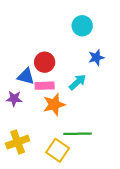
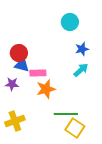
red circle: (45, 62) -> (19, 53), moved
cyan arrow: (77, 82) -> (81, 70), moved
yellow square: (58, 150) -> (75, 128), moved

